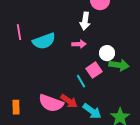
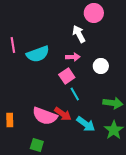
white arrow: (85, 21) -> (79, 34), turned 144
green arrow: (119, 65) -> (113, 103), moved
pink square: (94, 70) -> (67, 76), moved

